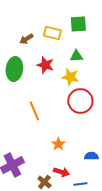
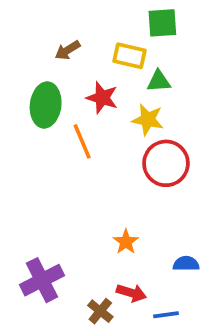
yellow rectangle: (52, 33) -> (130, 56), moved
orange line: (34, 111) -> (82, 141), moved

